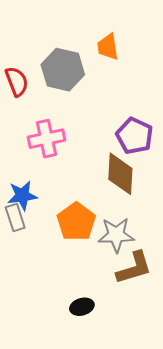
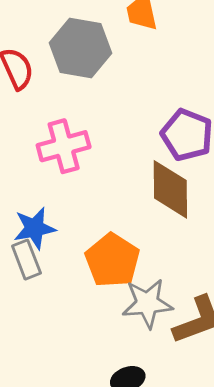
gray star: (116, 235) -> (147, 303), moved

